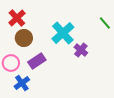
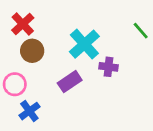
purple cross: (81, 50) -> (109, 67), turned -32
purple rectangle: (37, 61) -> (70, 82), moved

